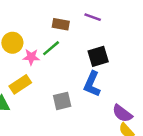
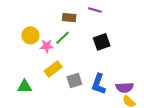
yellow rectangle: (20, 84) -> (53, 69), moved
blue L-shape: (92, 84) -> (99, 84), moved
purple semicircle: (122, 113) -> (125, 87), turned -36

